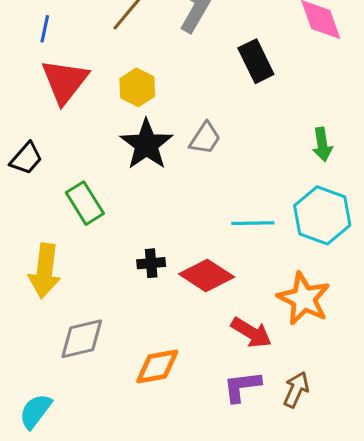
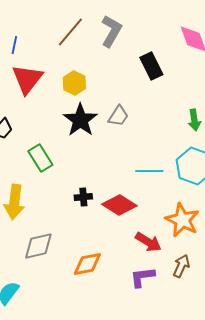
brown arrow: (296, 390) -> (181, 266), moved

